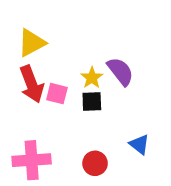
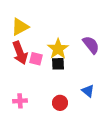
purple semicircle: (120, 71) -> (91, 45), moved
yellow star: (92, 78) -> (58, 49), size x1.5
pink cross: (32, 160) -> (20, 101), size x0.6

